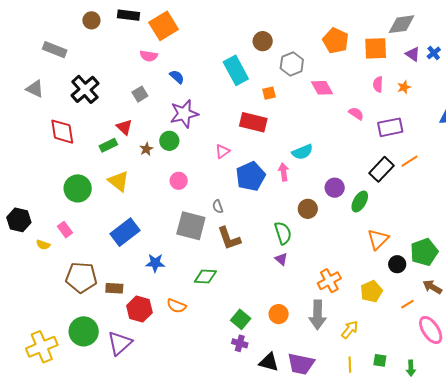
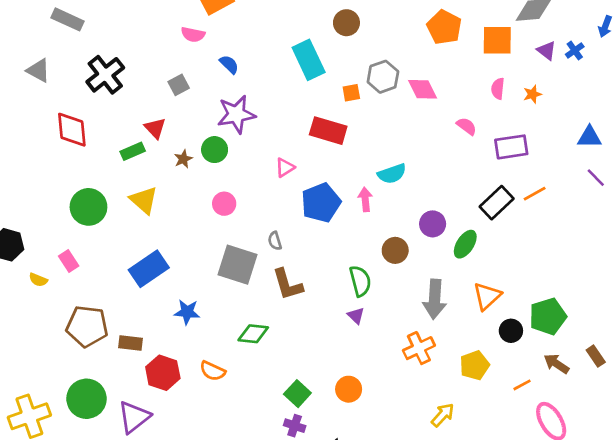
gray hexagon: (292, 64) -> (383, 77), moved
gray arrow: (318, 315) -> (435, 299), moved

